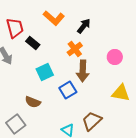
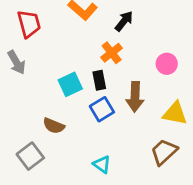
black rectangle: (33, 43) -> (99, 80), moved, turned 40
brown arrow: (83, 71) -> (135, 97), moved
brown trapezoid: (92, 121) -> (164, 152), moved

